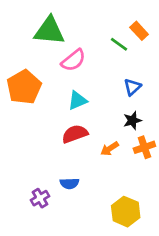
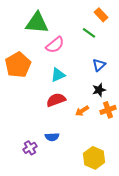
orange rectangle: (139, 31) -> (101, 15), moved

